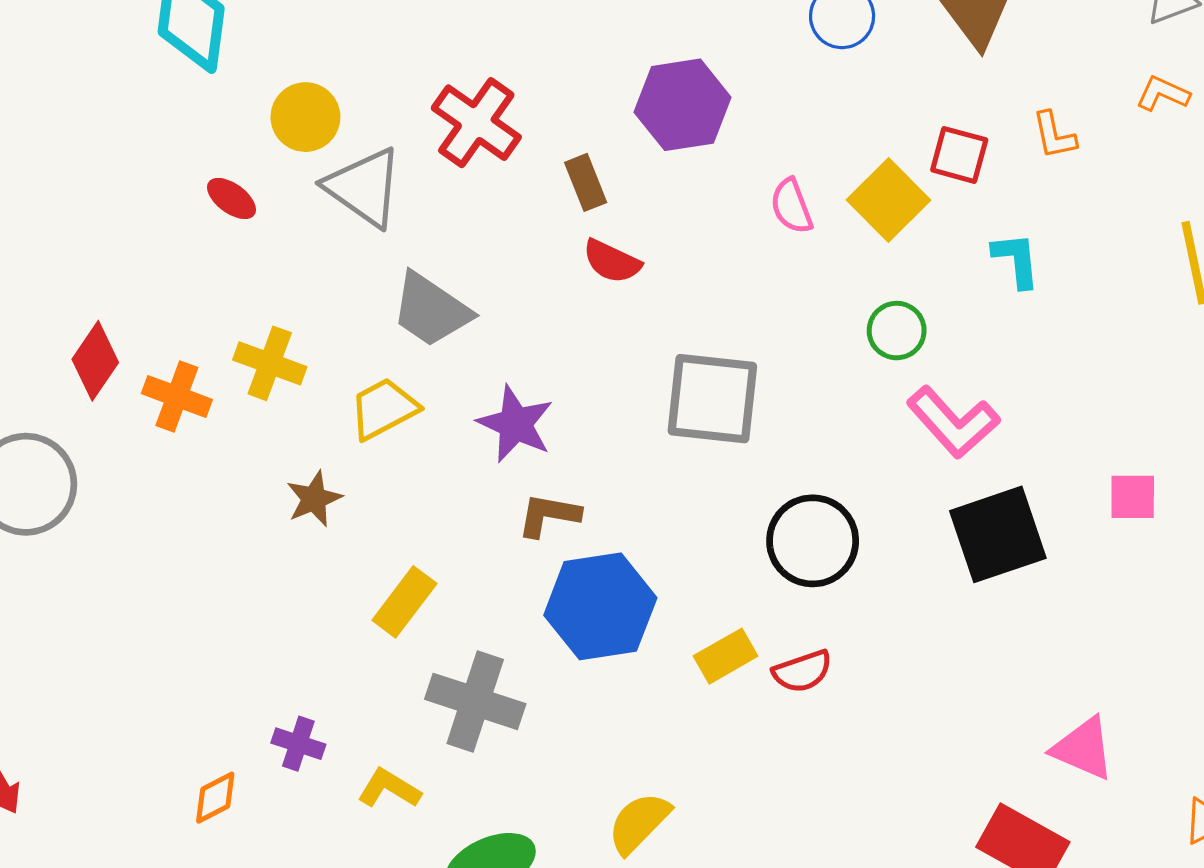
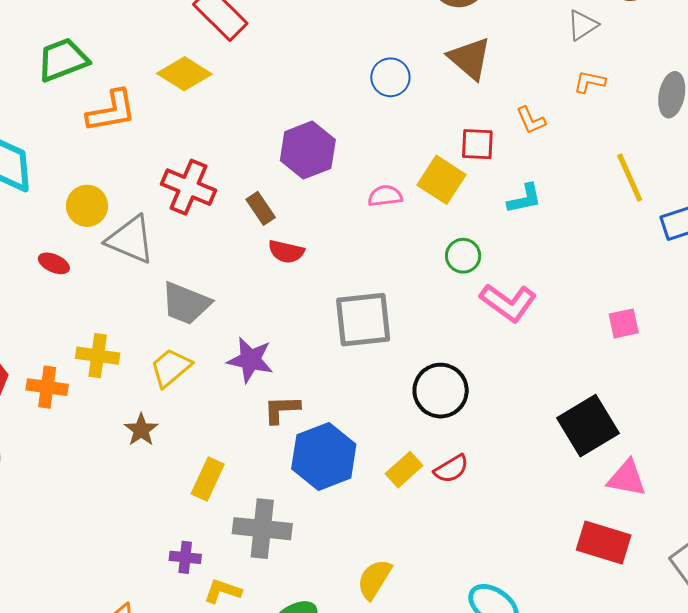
pink semicircle: (791, 206) -> (385, 196), turned 116
cyan L-shape: (1016, 260) -> (524, 199), turned 96
black square: (998, 534) -> (588, 426), moved
purple cross: (298, 744) -> (185, 557), moved

